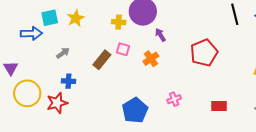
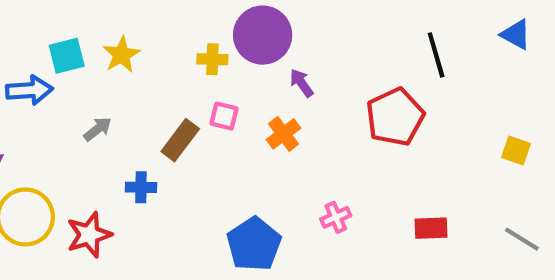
black line: (235, 14) -> (436, 55), moved
blue cross: (68, 81) -> (141, 187), moved

